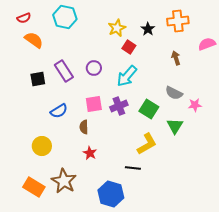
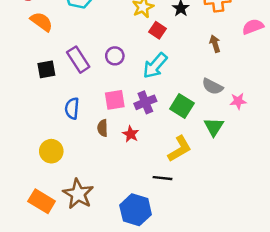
blue semicircle: (59, 111) -> (72, 108), turned 126
red star: (90, 153) -> (131, 134), moved

